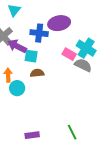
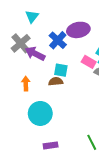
blue cross: (39, 33) -> (58, 40), turned 36
cyan square: (31, 56) -> (61, 70), moved
cyan circle: (17, 88) -> (40, 113), moved, size x1.5

